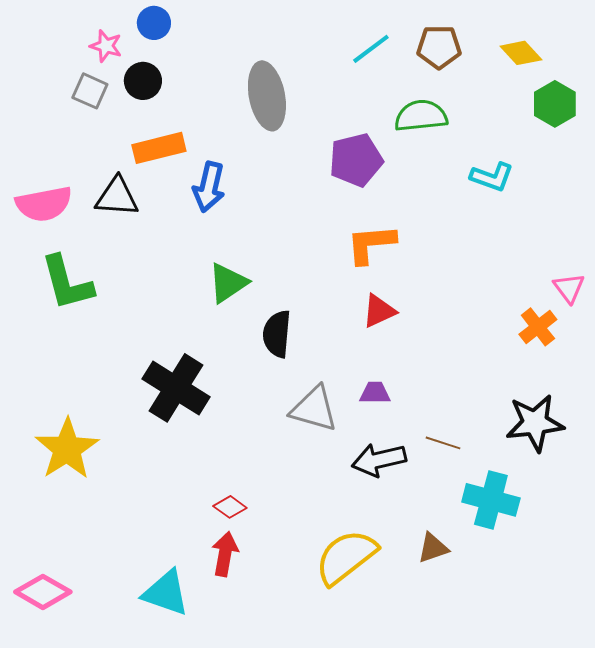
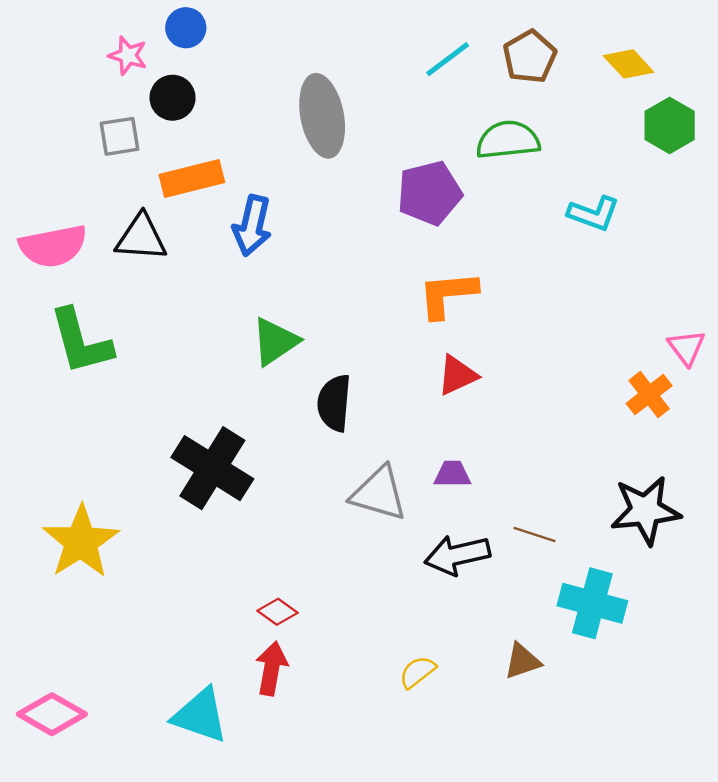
brown pentagon: (439, 47) -> (530, 57), turned -30
gray square: (90, 91) -> (119, 136), moved, turned -33
yellow semicircle: (346, 557) -> (417, 672), size x0.5

